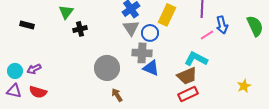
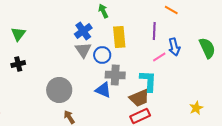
yellow rectangle: (167, 15) -> (119, 37), turned -30
black cross: (80, 29) -> (18, 64), moved
gray cross: (142, 53) -> (115, 75), moved
cyan L-shape: (196, 59) -> (148, 81), turned 65

